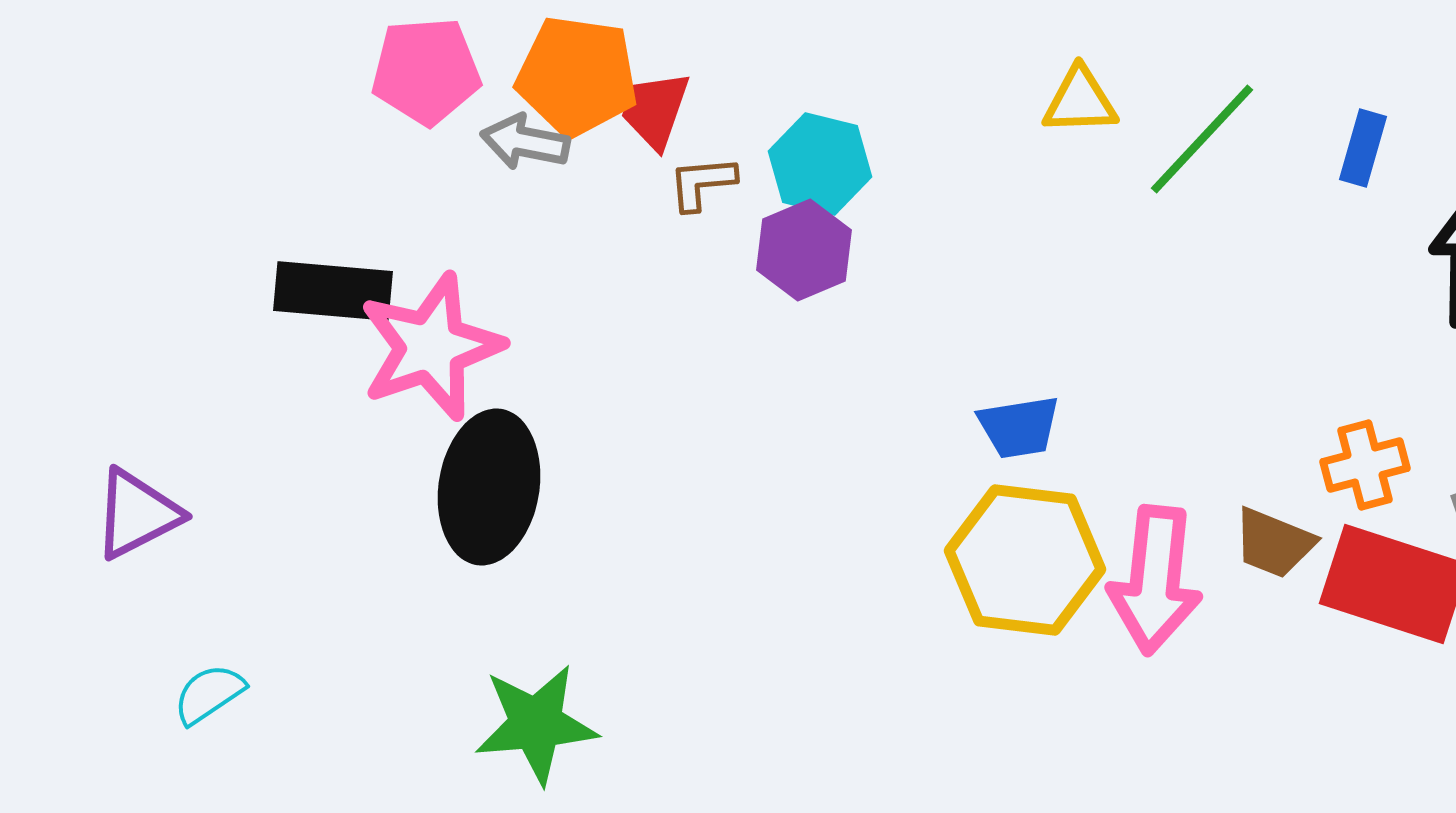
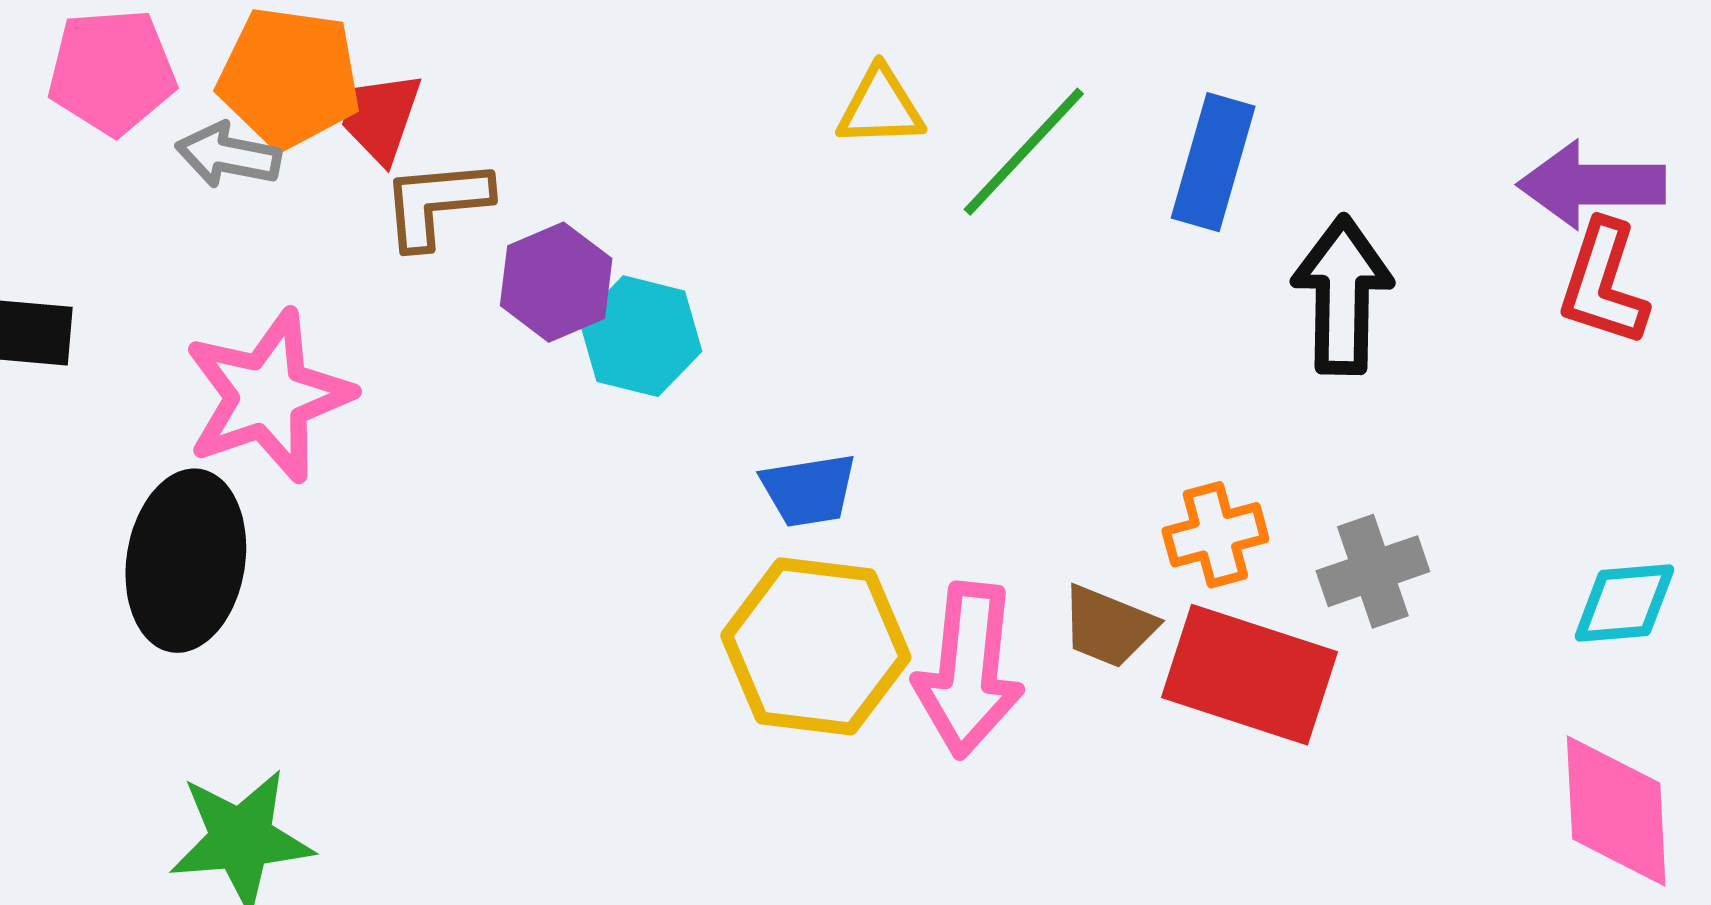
blue rectangle: (1363, 148) -> (1213, 162), size x1.5
cyan hexagon: (820, 164) -> (641, 336), moved
brown L-shape: (702, 183) -> (436, 203), size x1.4
pink star: (431, 347) -> (268, 396), moved

